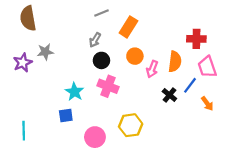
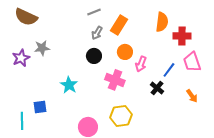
brown semicircle: (28, 18) -> (26, 17), turned -55
gray arrow: (95, 40) -> (97, 33), moved
orange semicircle: (175, 62) -> (162, 22), moved
blue line: (190, 85) -> (169, 70), moved
pink cross: (108, 86) -> (115, 80), moved
blue square: (66, 115) -> (40, 107), moved

